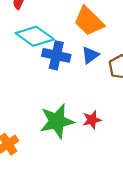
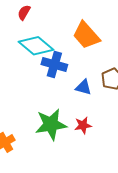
blue triangle: (90, 55) -> (83, 87), moved, turned 48

